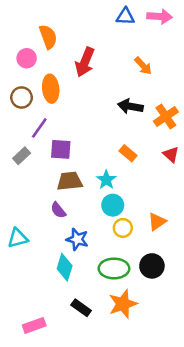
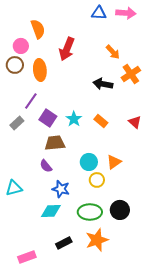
brown circle: (22, 98) -> (15, 65), moved
orange cross: (166, 117) -> (131, 74), moved
purple square: (61, 149) -> (48, 118), turned 30
cyan star: (106, 180) -> (74, 119), moved
orange triangle: (157, 222) -> (114, 162), moved
cyan diamond: (65, 267) -> (51, 211), turned 70
black rectangle: (81, 308) -> (64, 243), turned -63

